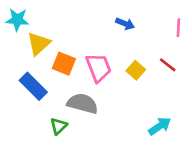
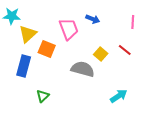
pink trapezoid: (98, 68) -> (69, 29), moved
blue rectangle: (33, 86) -> (24, 66), turned 60
gray semicircle: (83, 104) -> (83, 69), moved

